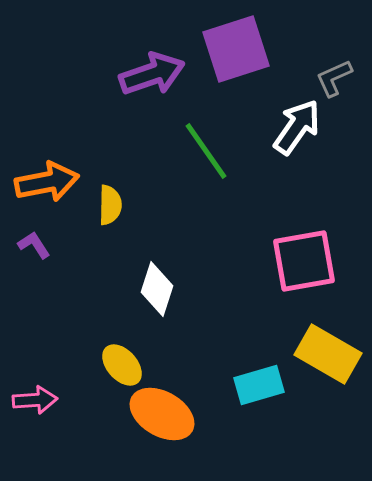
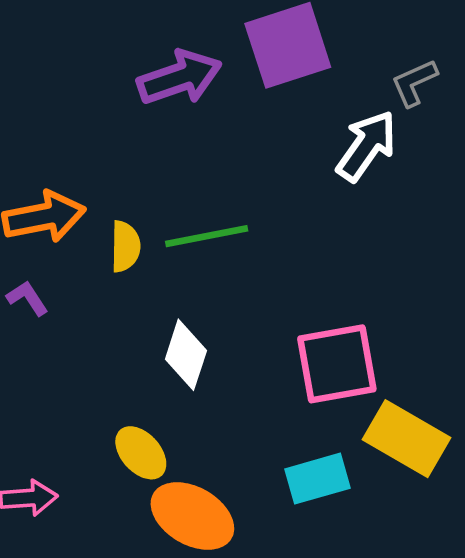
green line: (206, 151) -> (207, 236), moved, turned -66
pink square: (304, 261) -> (337, 364), moved

